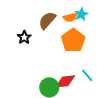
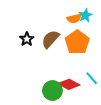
brown semicircle: (47, 20) -> (50, 39), moved
red diamond: (65, 81) -> (69, 84), turned 35

